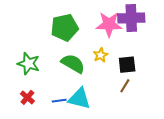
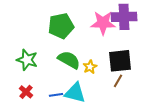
yellow star: (101, 55) -> (90, 67), moved
black square: (127, 65) -> (120, 61), size x1.4

